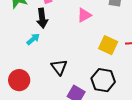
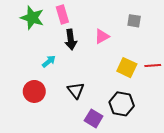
black arrow: (42, 18) -> (71, 39), moved
red circle: (19, 80) -> (34, 91), moved

